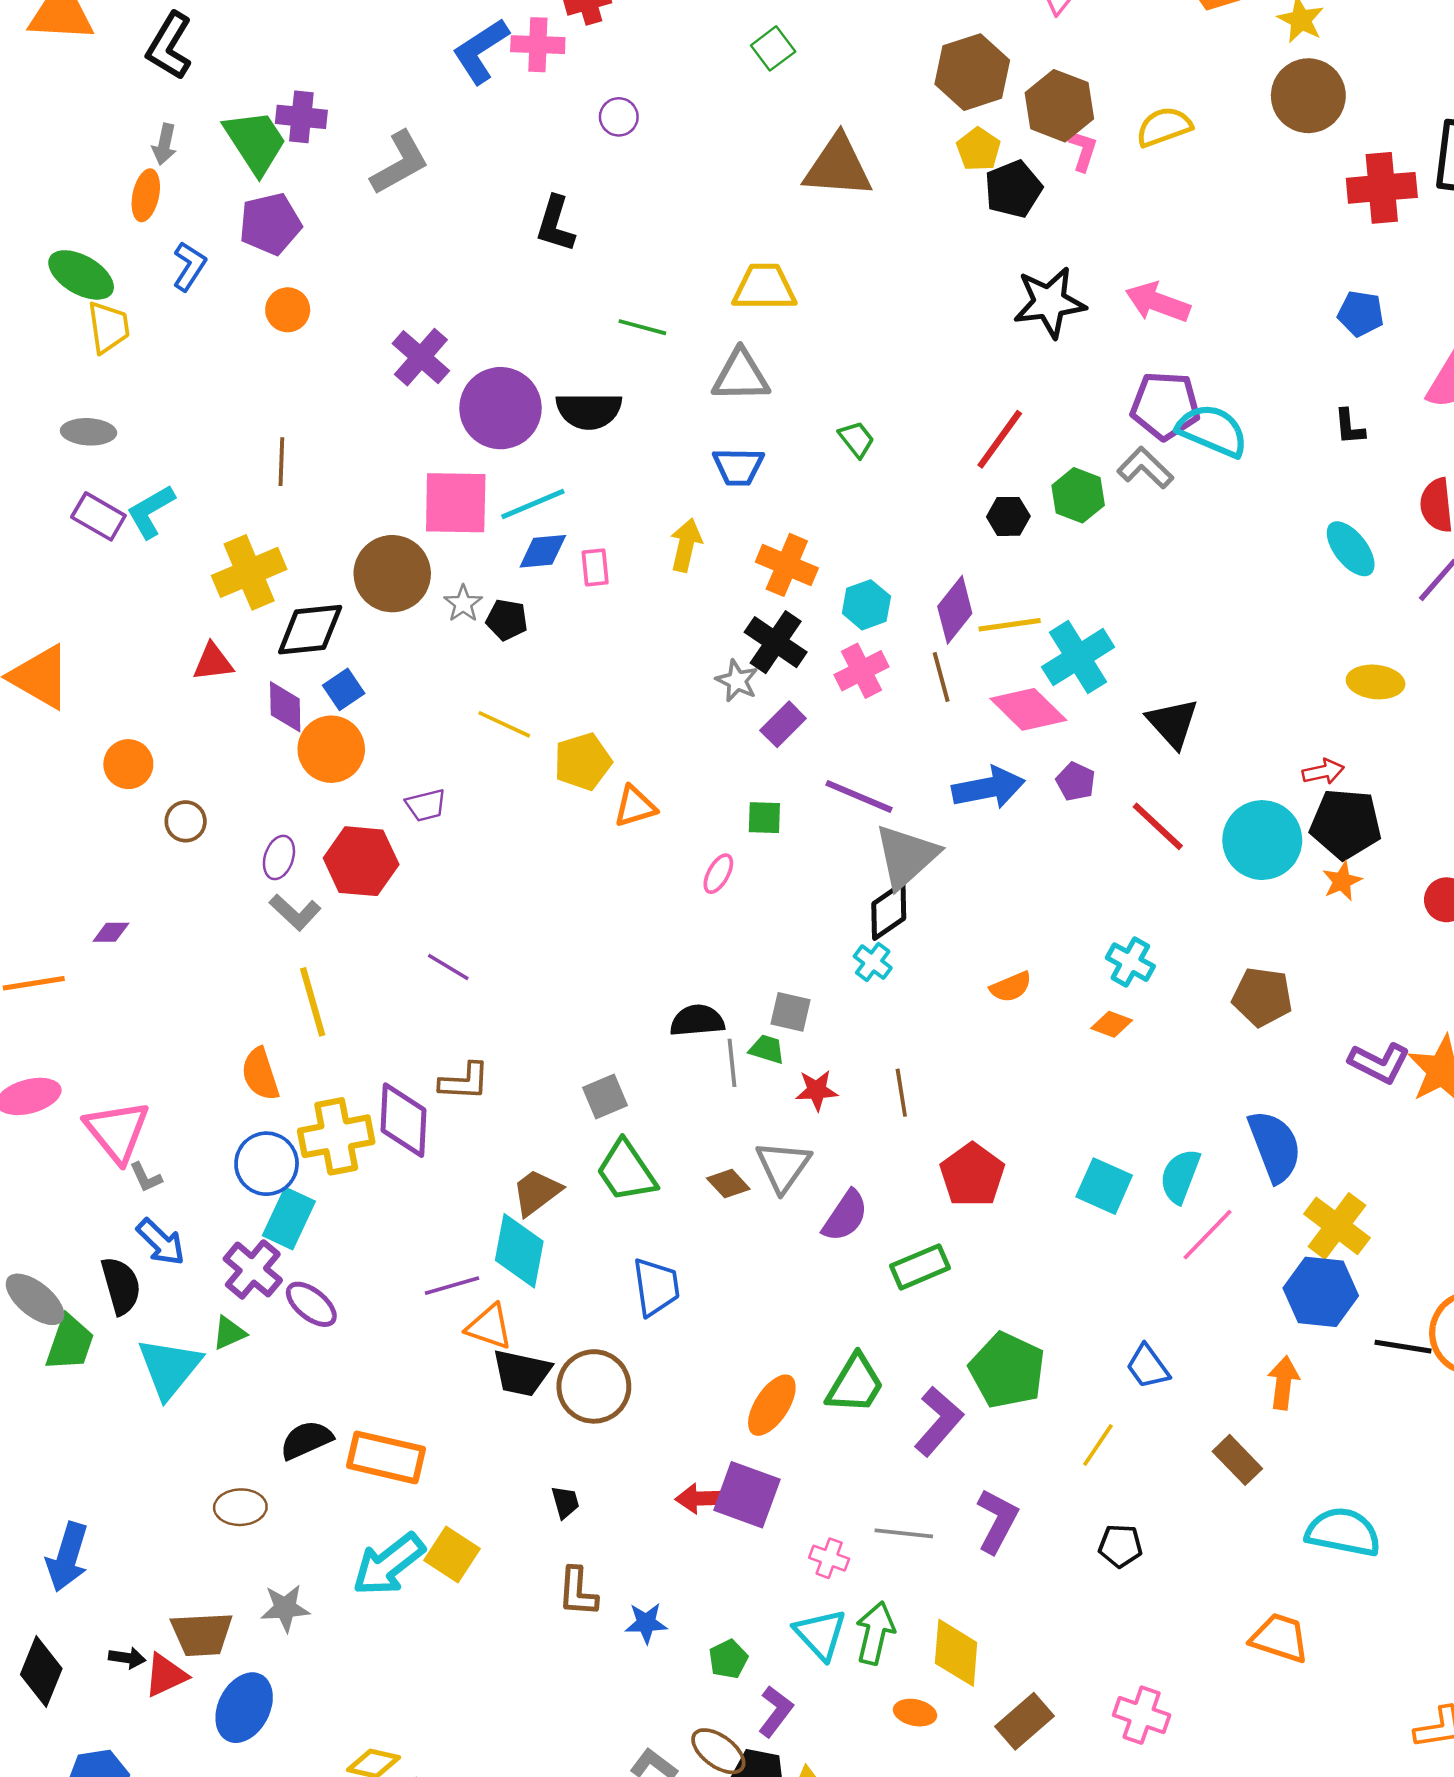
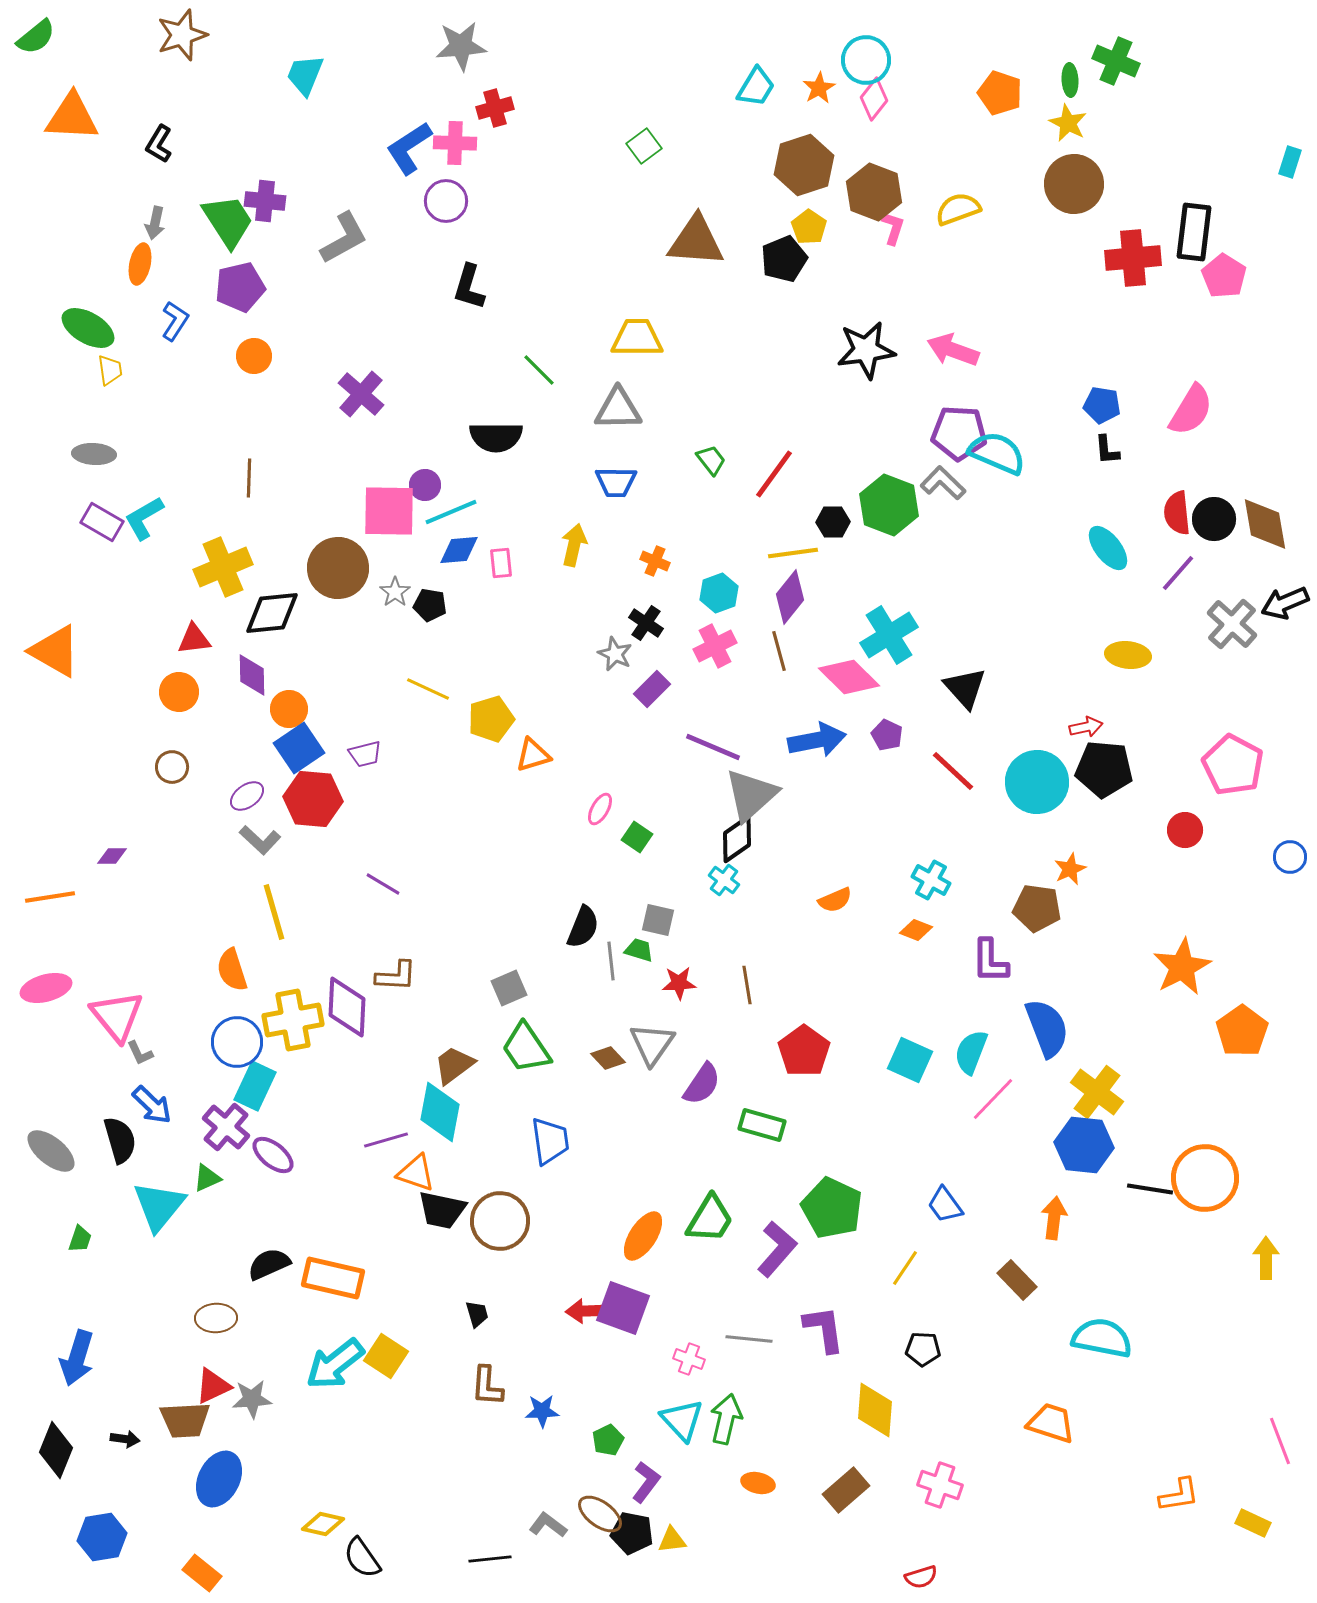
black L-shape: (169, 46) -> (159, 144), size x0.7
purple circle: (619, 117) -> (446, 201), moved, size x1.4
black pentagon: (1013, 189) -> (784, 259), moved
blue pentagon: (1361, 314) -> (1102, 405), moved
yellow trapezoid: (108, 327) -> (110, 370), size x0.7
green line: (642, 327) -> (539, 370), turned 30
purple circle: (501, 408) -> (425, 485), moved, size x0.5
red line: (1000, 439) -> (774, 474), moved
green hexagon: (1078, 495) -> (889, 505), size x1.4
orange cross: (787, 565) -> (655, 561), size x0.6
yellow line: (1010, 625) -> (793, 553), moved
black cross: (776, 642) -> (646, 623), size x0.7
blue square: (344, 689) -> (299, 748), moved, size x1.5
orange circle: (331, 749) -> (289, 709), size x0.7
orange circle: (128, 764) -> (179, 692), moved
green square: (764, 818) -> (637, 837), moved, turned 32
purple ellipse: (279, 857) -> (247, 796), turned 36
orange star: (1342, 881) -> (1070, 869), moved
black semicircle: (697, 1021) -> (583, 927), turned 117
purple L-shape: (1379, 1063) -> (990, 961), moved, turned 63
green rectangle: (920, 1267) -> (762, 1125), turned 39
green trapezoid: (70, 1343) -> (80, 1239), moved, size x0.6
purple L-shape: (997, 1521) -> (824, 1329), turned -36
yellow diamond: (956, 1653) -> (875, 1410), moved
red triangle: (166, 1675) -> (213, 1386), moved

